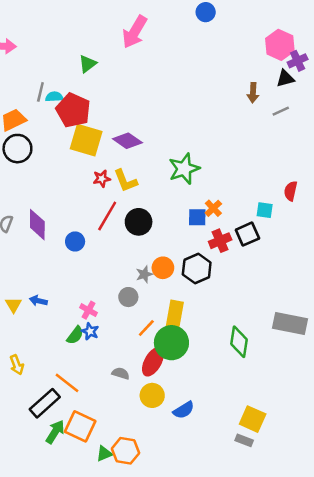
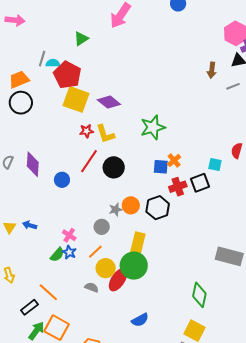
orange line: (146, 328) -> (95, 252), moved
green diamond: (239, 342) -> (199, 295), moved
yellow circle: (152, 395) -> (106, 268), moved
black rectangle: (45, 403) -> (29, 307), size x0.7

